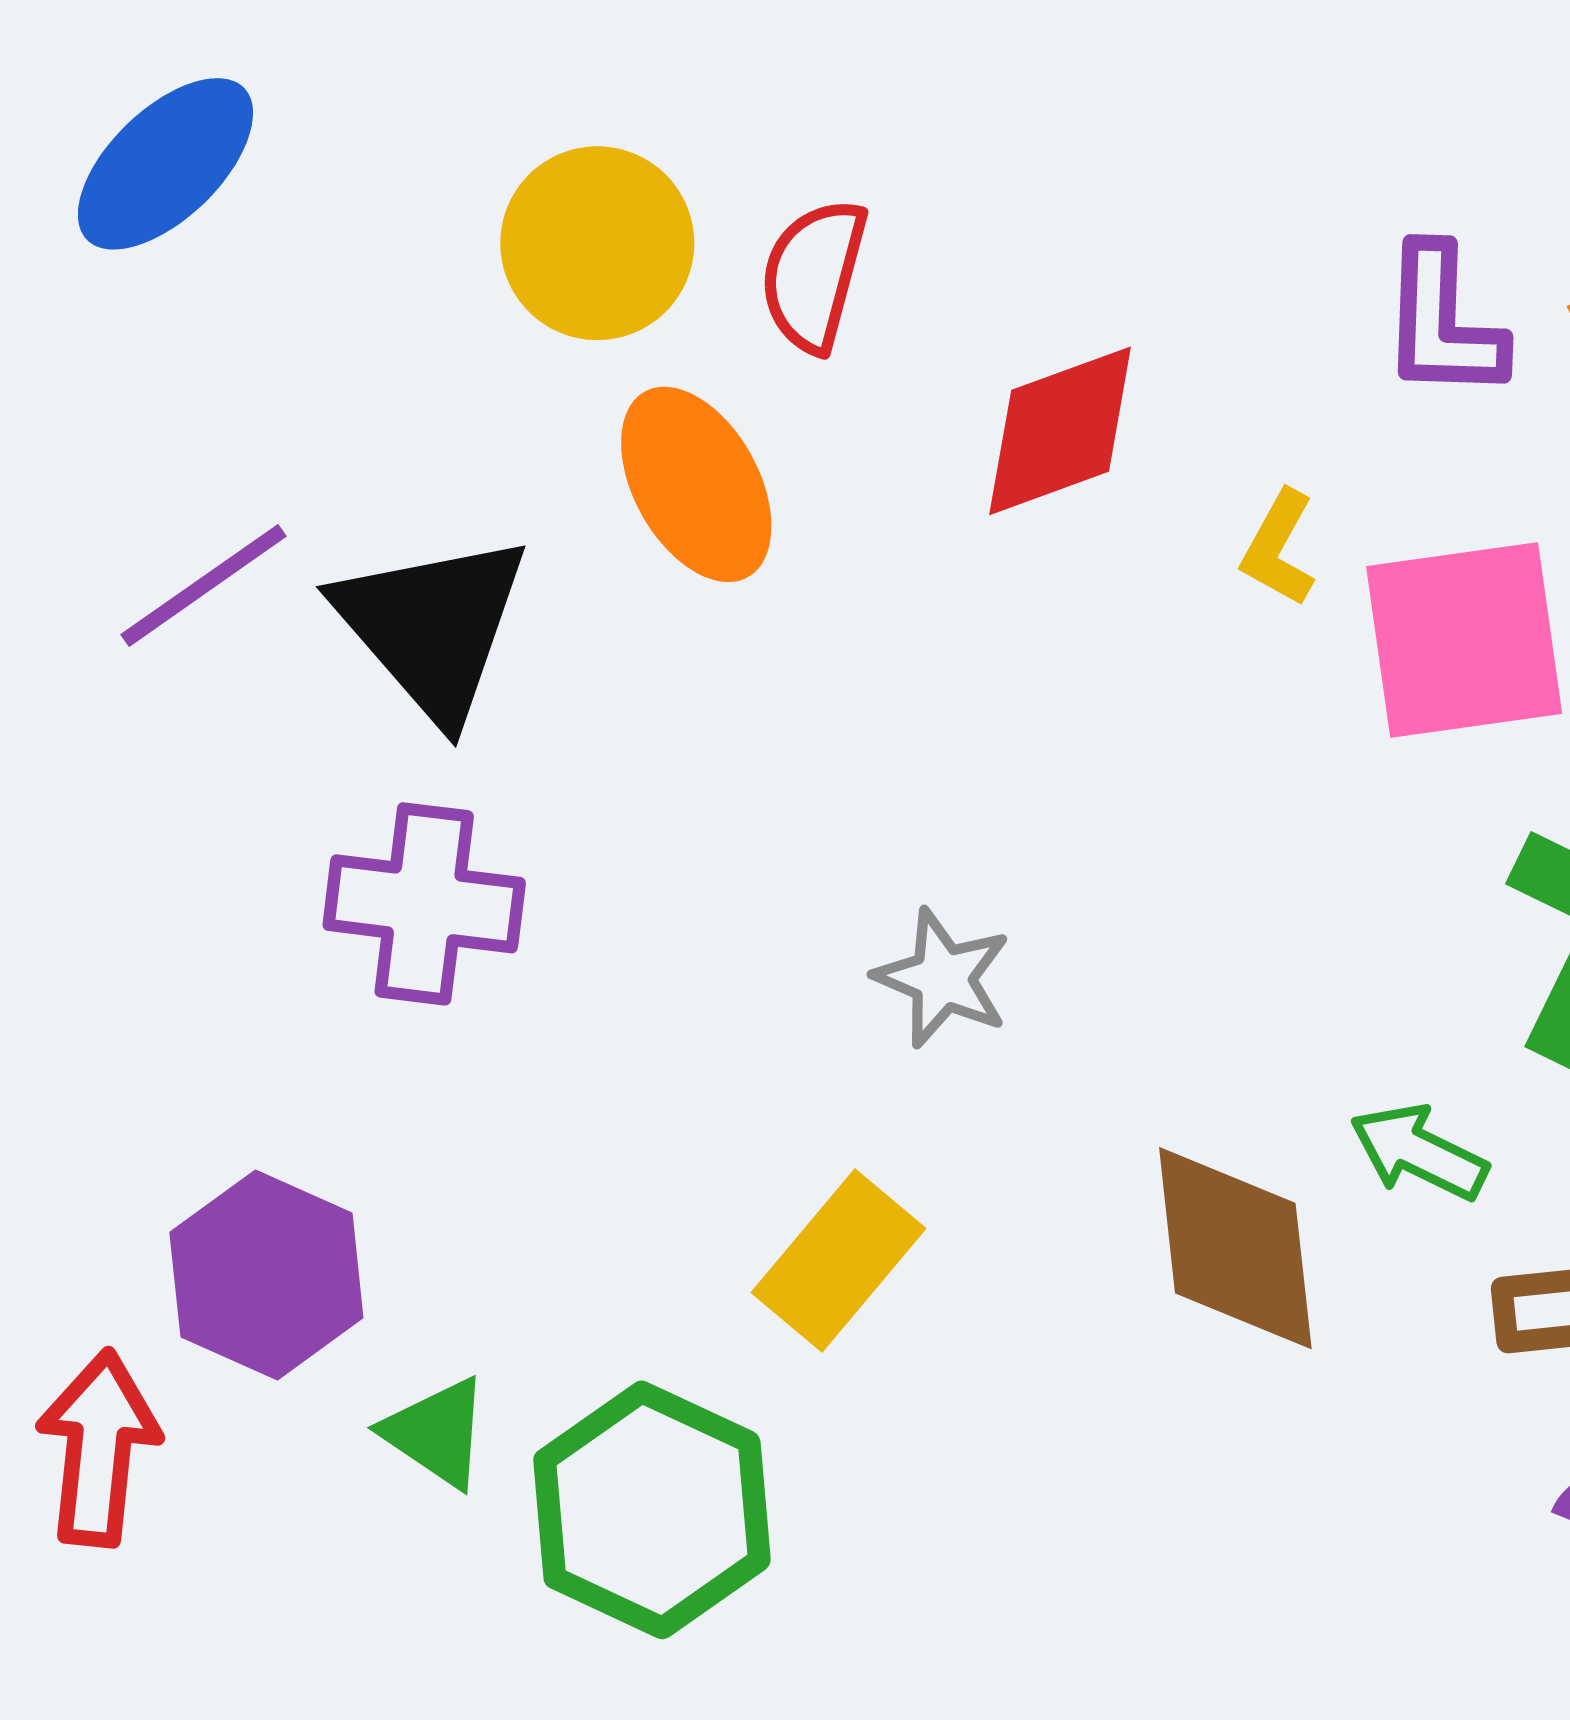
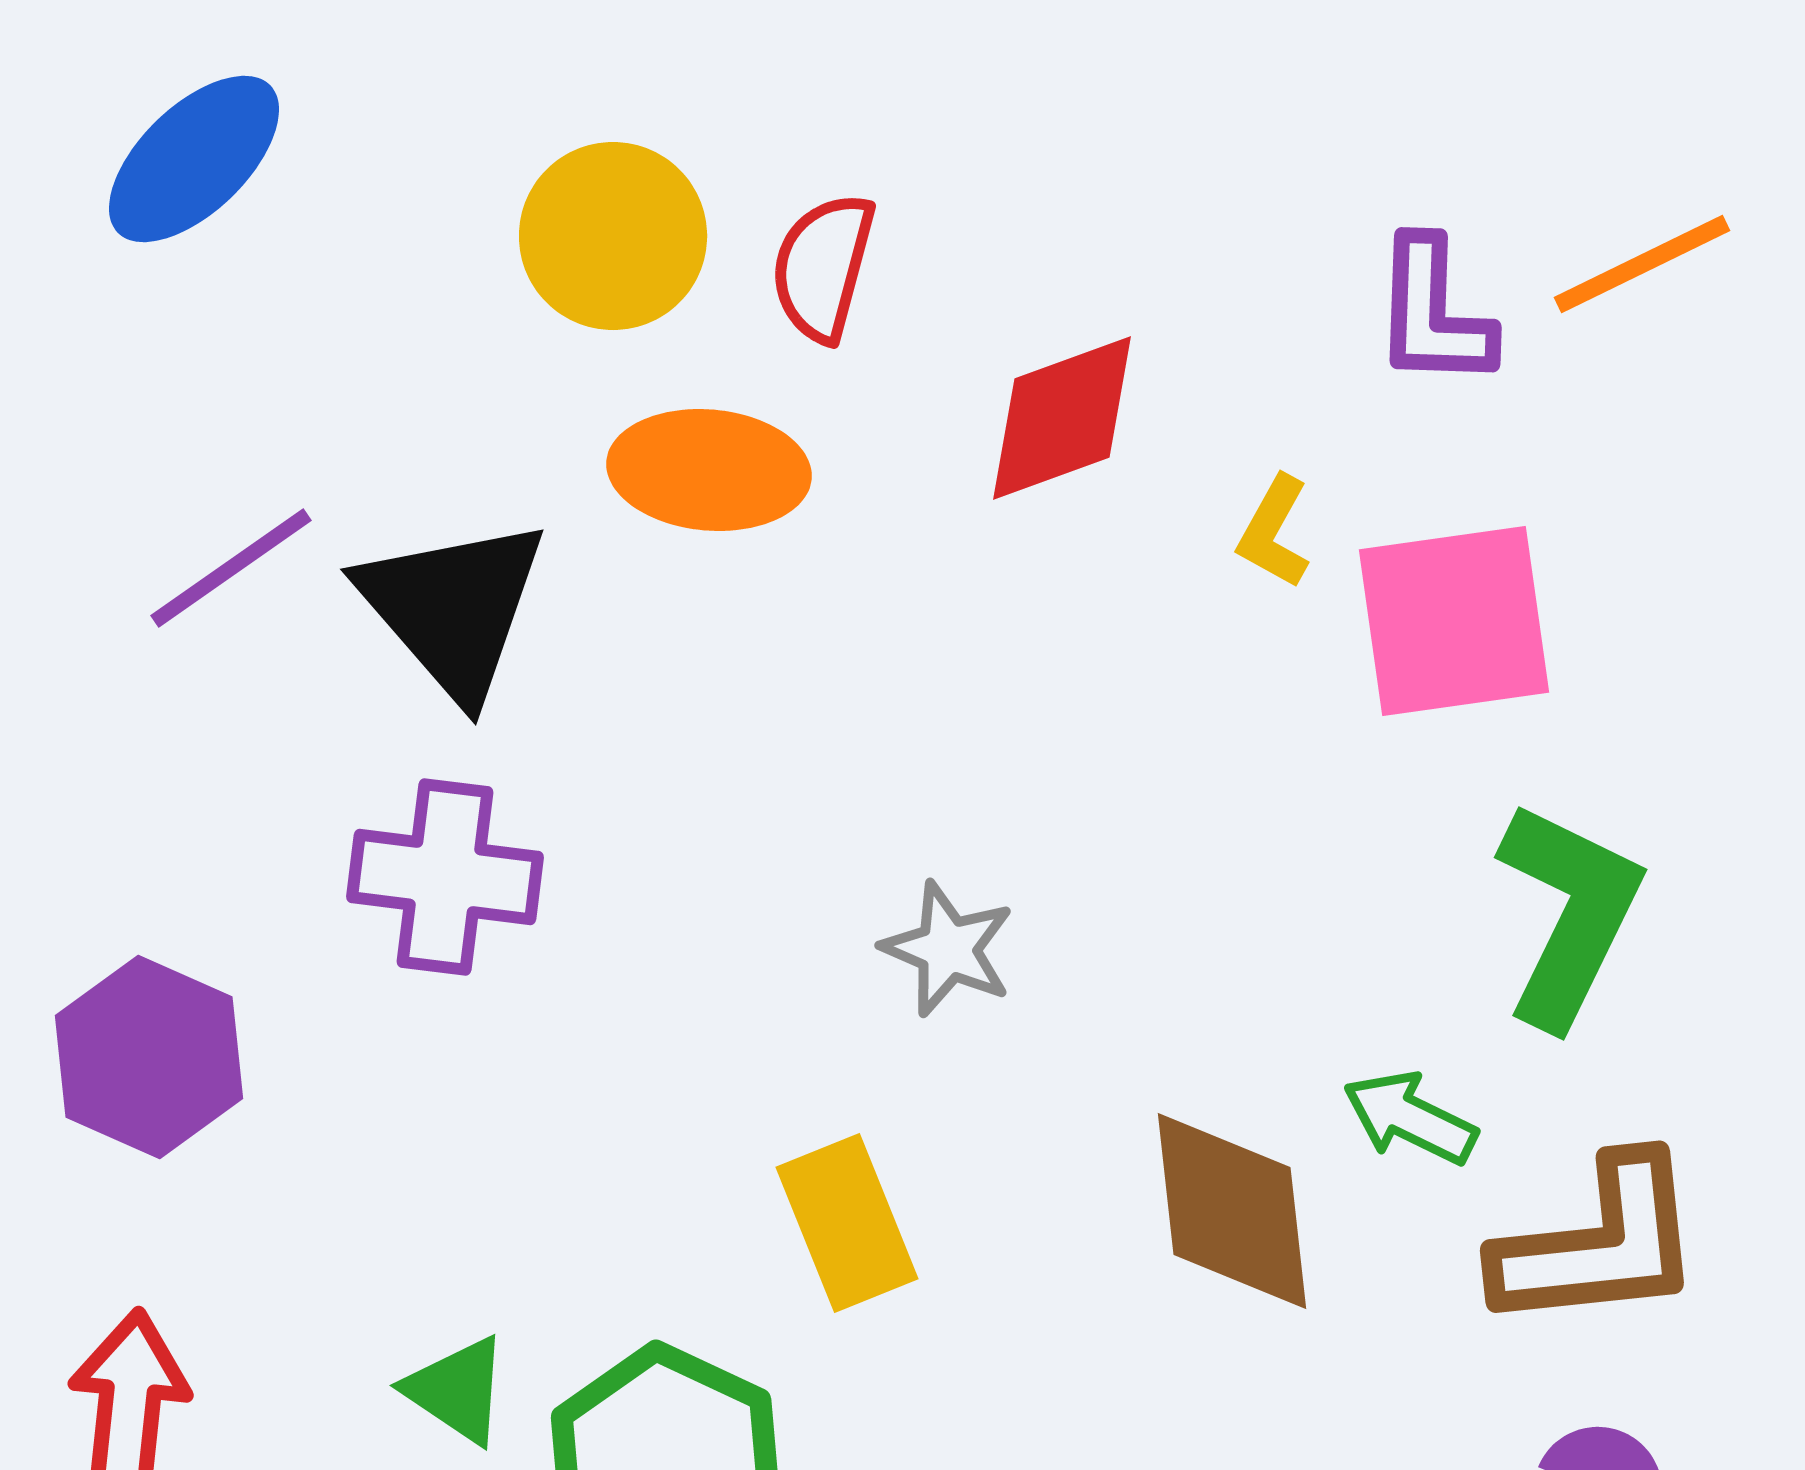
orange ellipse: (696, 484) -> (709, 470), turned -56
yellow rectangle: (838, 1261) -> (847, 1223), turned -62
purple hexagon: (266, 1275) -> (149, 1057), moved

